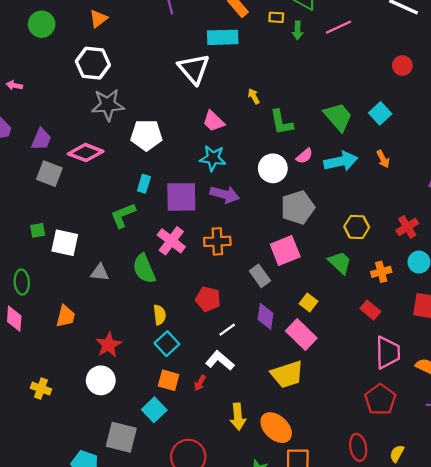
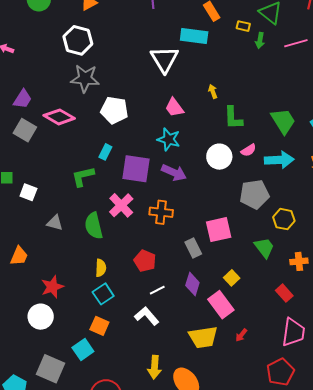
gray pentagon: (298, 207) -> (254, 194), moved
white square: (65, 243) -> (28, 192), size x0.7
red arrow: (200, 383) -> (241, 335), moved

